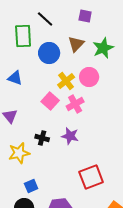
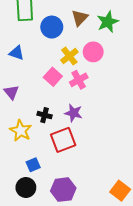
yellow star: (19, 153) -> (21, 131), turned -30
red square: (91, 177) -> (63, 140), moved

